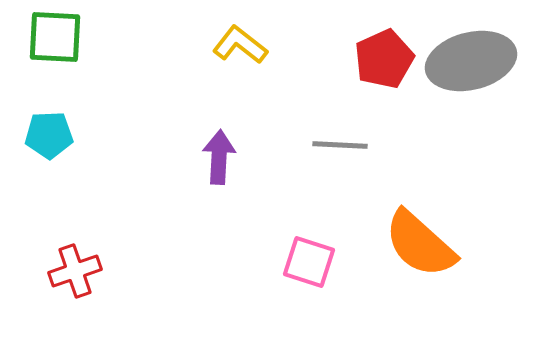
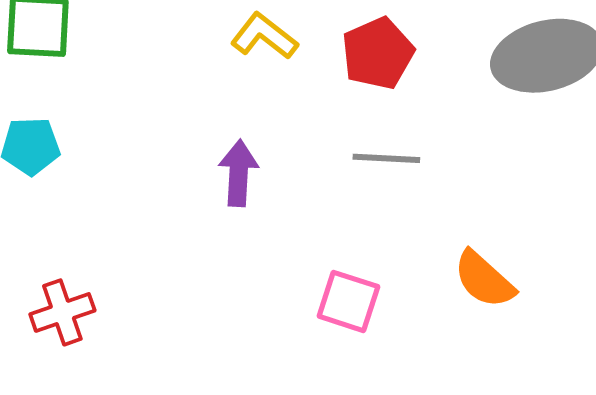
red pentagon: (384, 59) -> (378, 53), moved
orange semicircle: (420, 244) -> (484, 279), size x0.7

